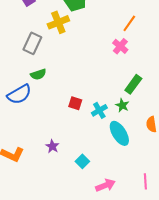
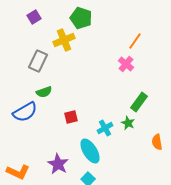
red square: (75, 103) -> (71, 117), moved, turned -32
cyan ellipse: (119, 133) -> (90, 151), moved
purple star: (52, 146) -> (58, 164), size x1.5

